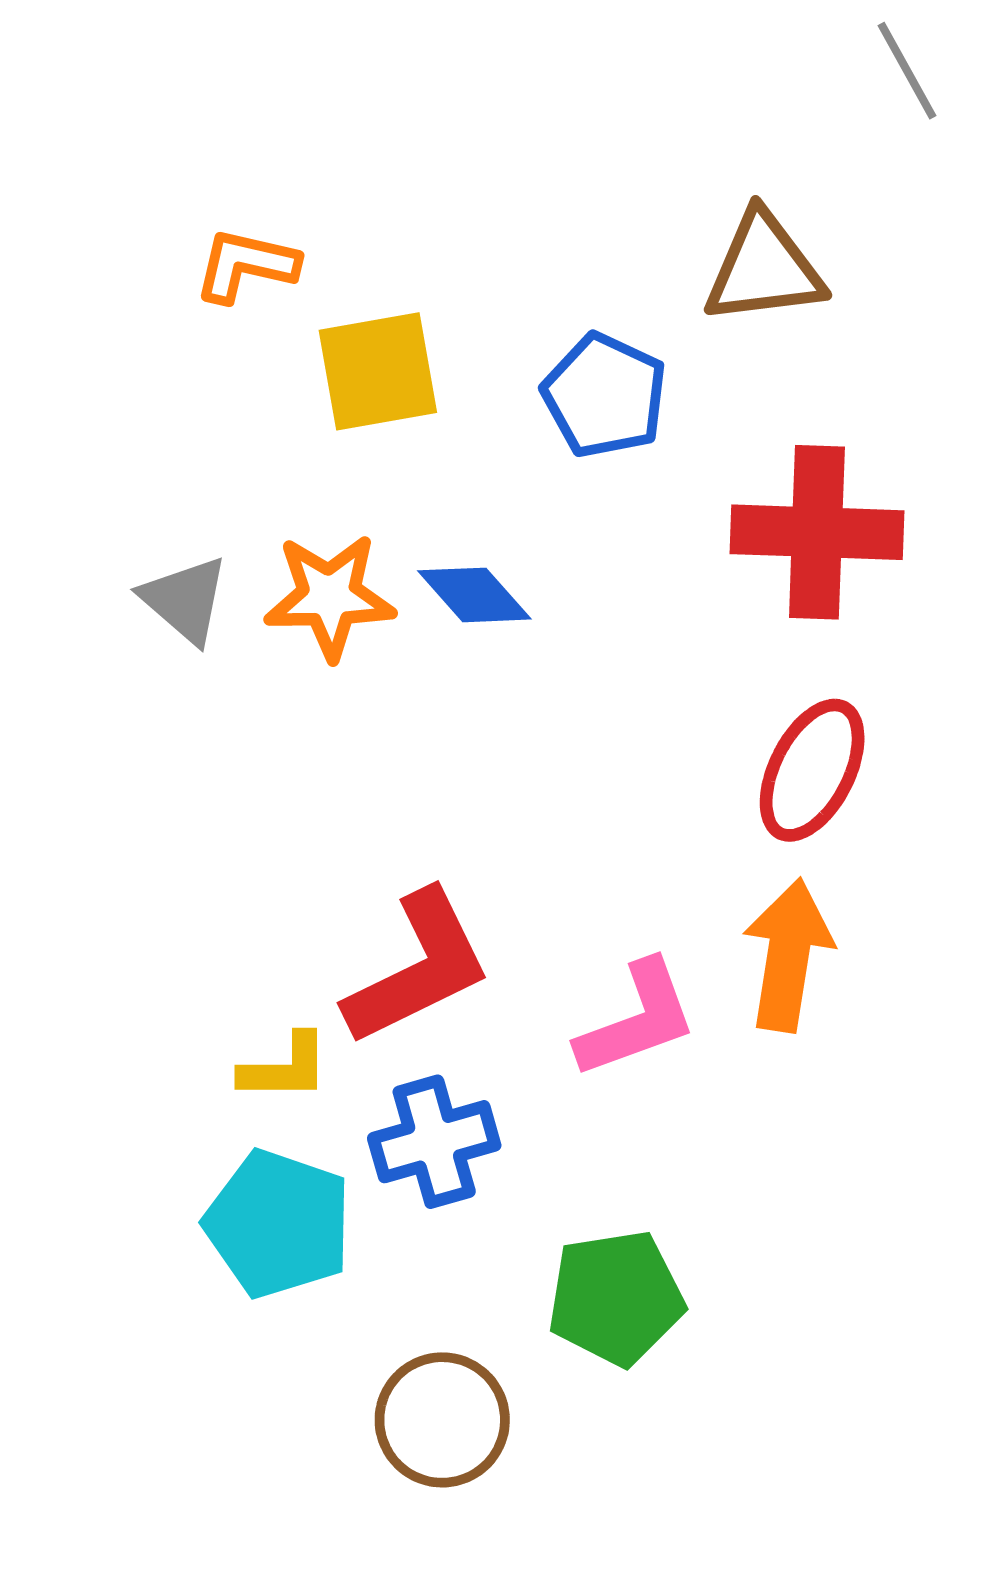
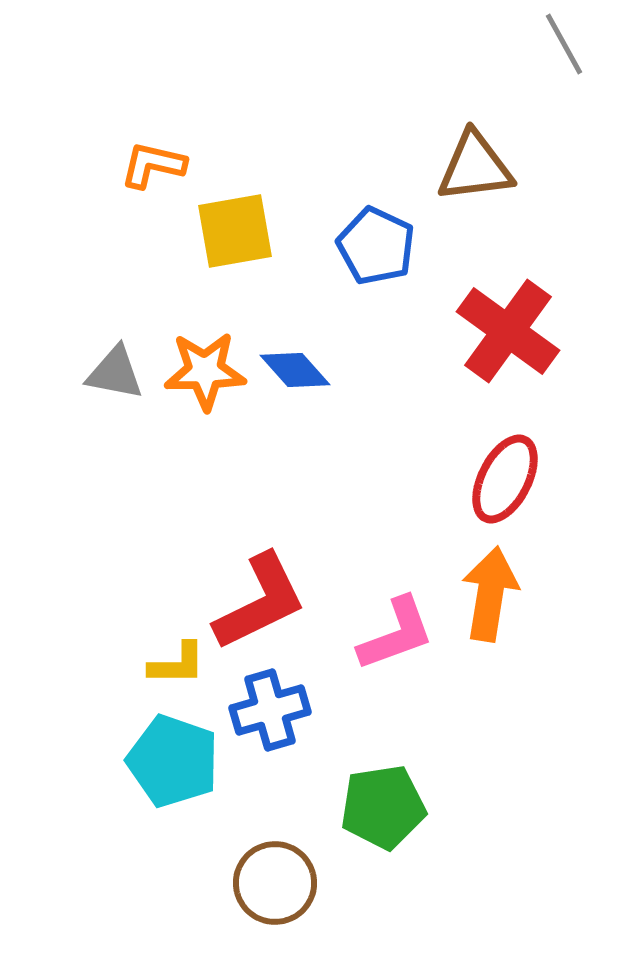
red cross: (817, 532) -> (508, 331), turned 34
gray triangle: (185, 600) -> (115, 373), turned -30

